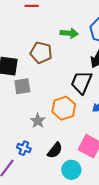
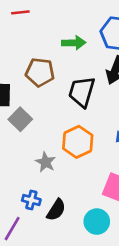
black trapezoid: (81, 82) -> (82, 92), moved
gray square: (22, 86) -> (20, 119), turned -30
black semicircle: (55, 150) -> (56, 210), moved

